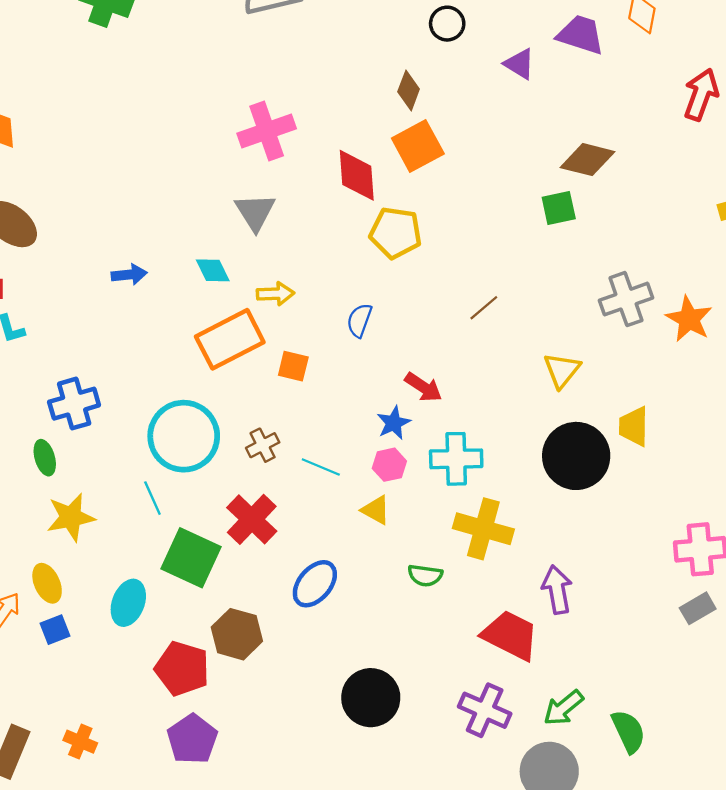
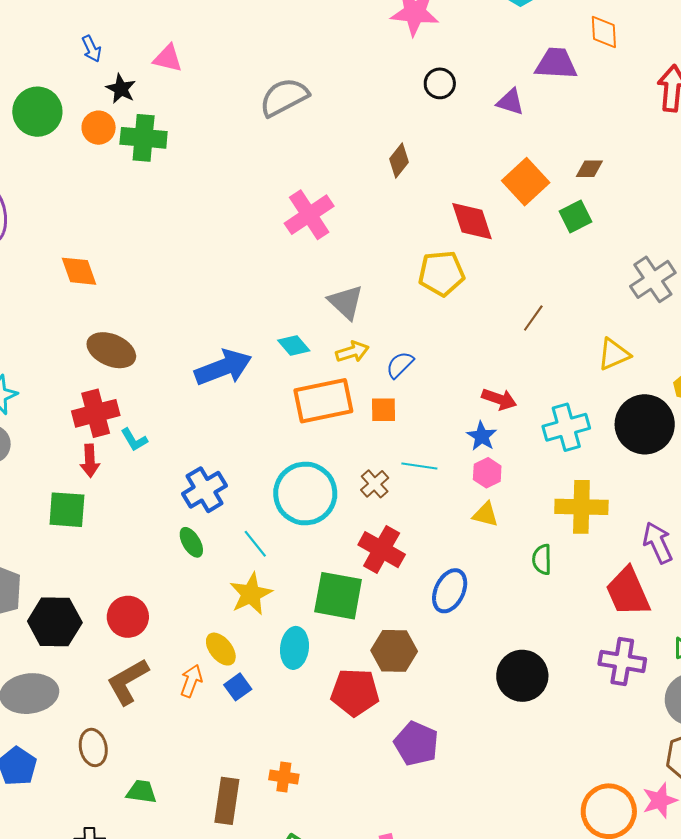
brown diamond: (409, 90) -> (399, 160), moved, turned 32
orange square: (418, 146) -> (526, 182), moved
brown diamond: (587, 160) -> (589, 169), size x0.6
red diamond: (357, 175) -> (472, 221), moved
gray triangle: (255, 212) -> (346, 302), moved
blue arrow: (129, 275) -> (223, 367), size x1.8
blue semicircle: (359, 320) -> (400, 365), moved, turned 40
orange rectangle: (230, 339) -> (323, 401), turned 30
yellow triangle: (562, 370) -> (614, 354), turned 42
cyan cross: (456, 459) -> (566, 427), moved
cyan line: (321, 467) -> (419, 466), moved
cyan line: (152, 498) -> (255, 544), moved
yellow star: (71, 517) -> (251, 594), moved
green semicircle: (425, 575) -> (542, 559), turned 96
red trapezoid: (510, 635) -> (628, 592), turned -126
purple pentagon: (192, 739) -> (416, 744), moved

